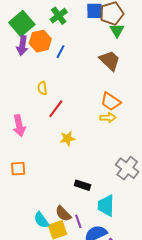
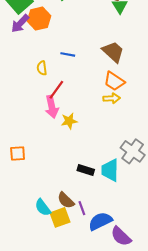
purple arrow: (22, 46) -> (20, 23), turned 36
blue line: (60, 52) -> (68, 54), moved, turned 72
brown trapezoid: (110, 61) -> (113, 52), moved
pink arrow: (19, 126) -> (52, 107), moved
cyan trapezoid: (106, 206) -> (110, 170), moved

